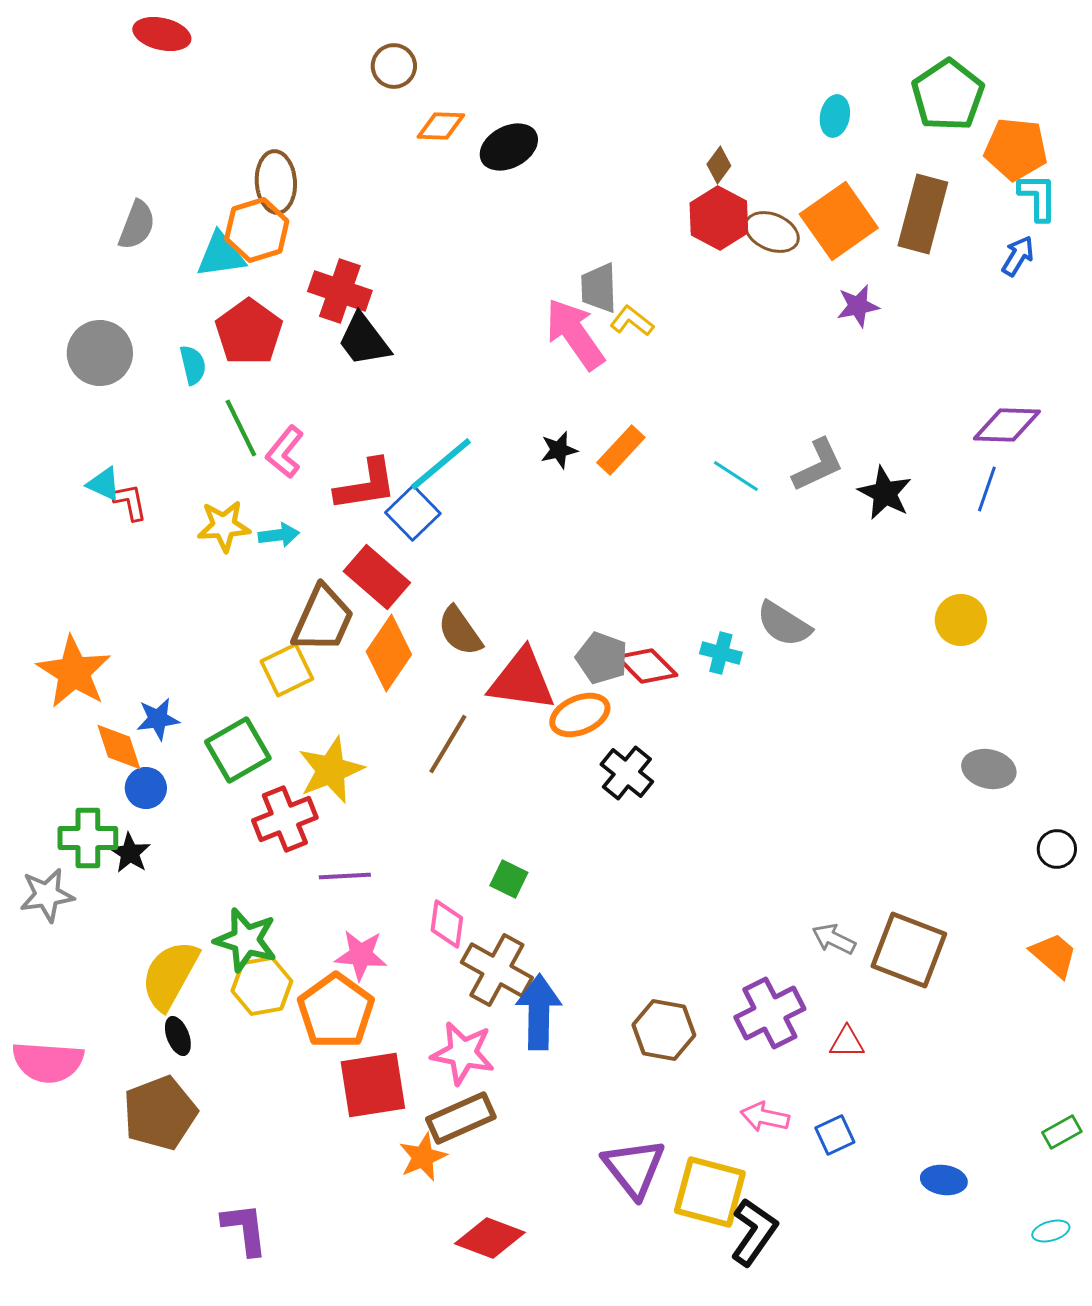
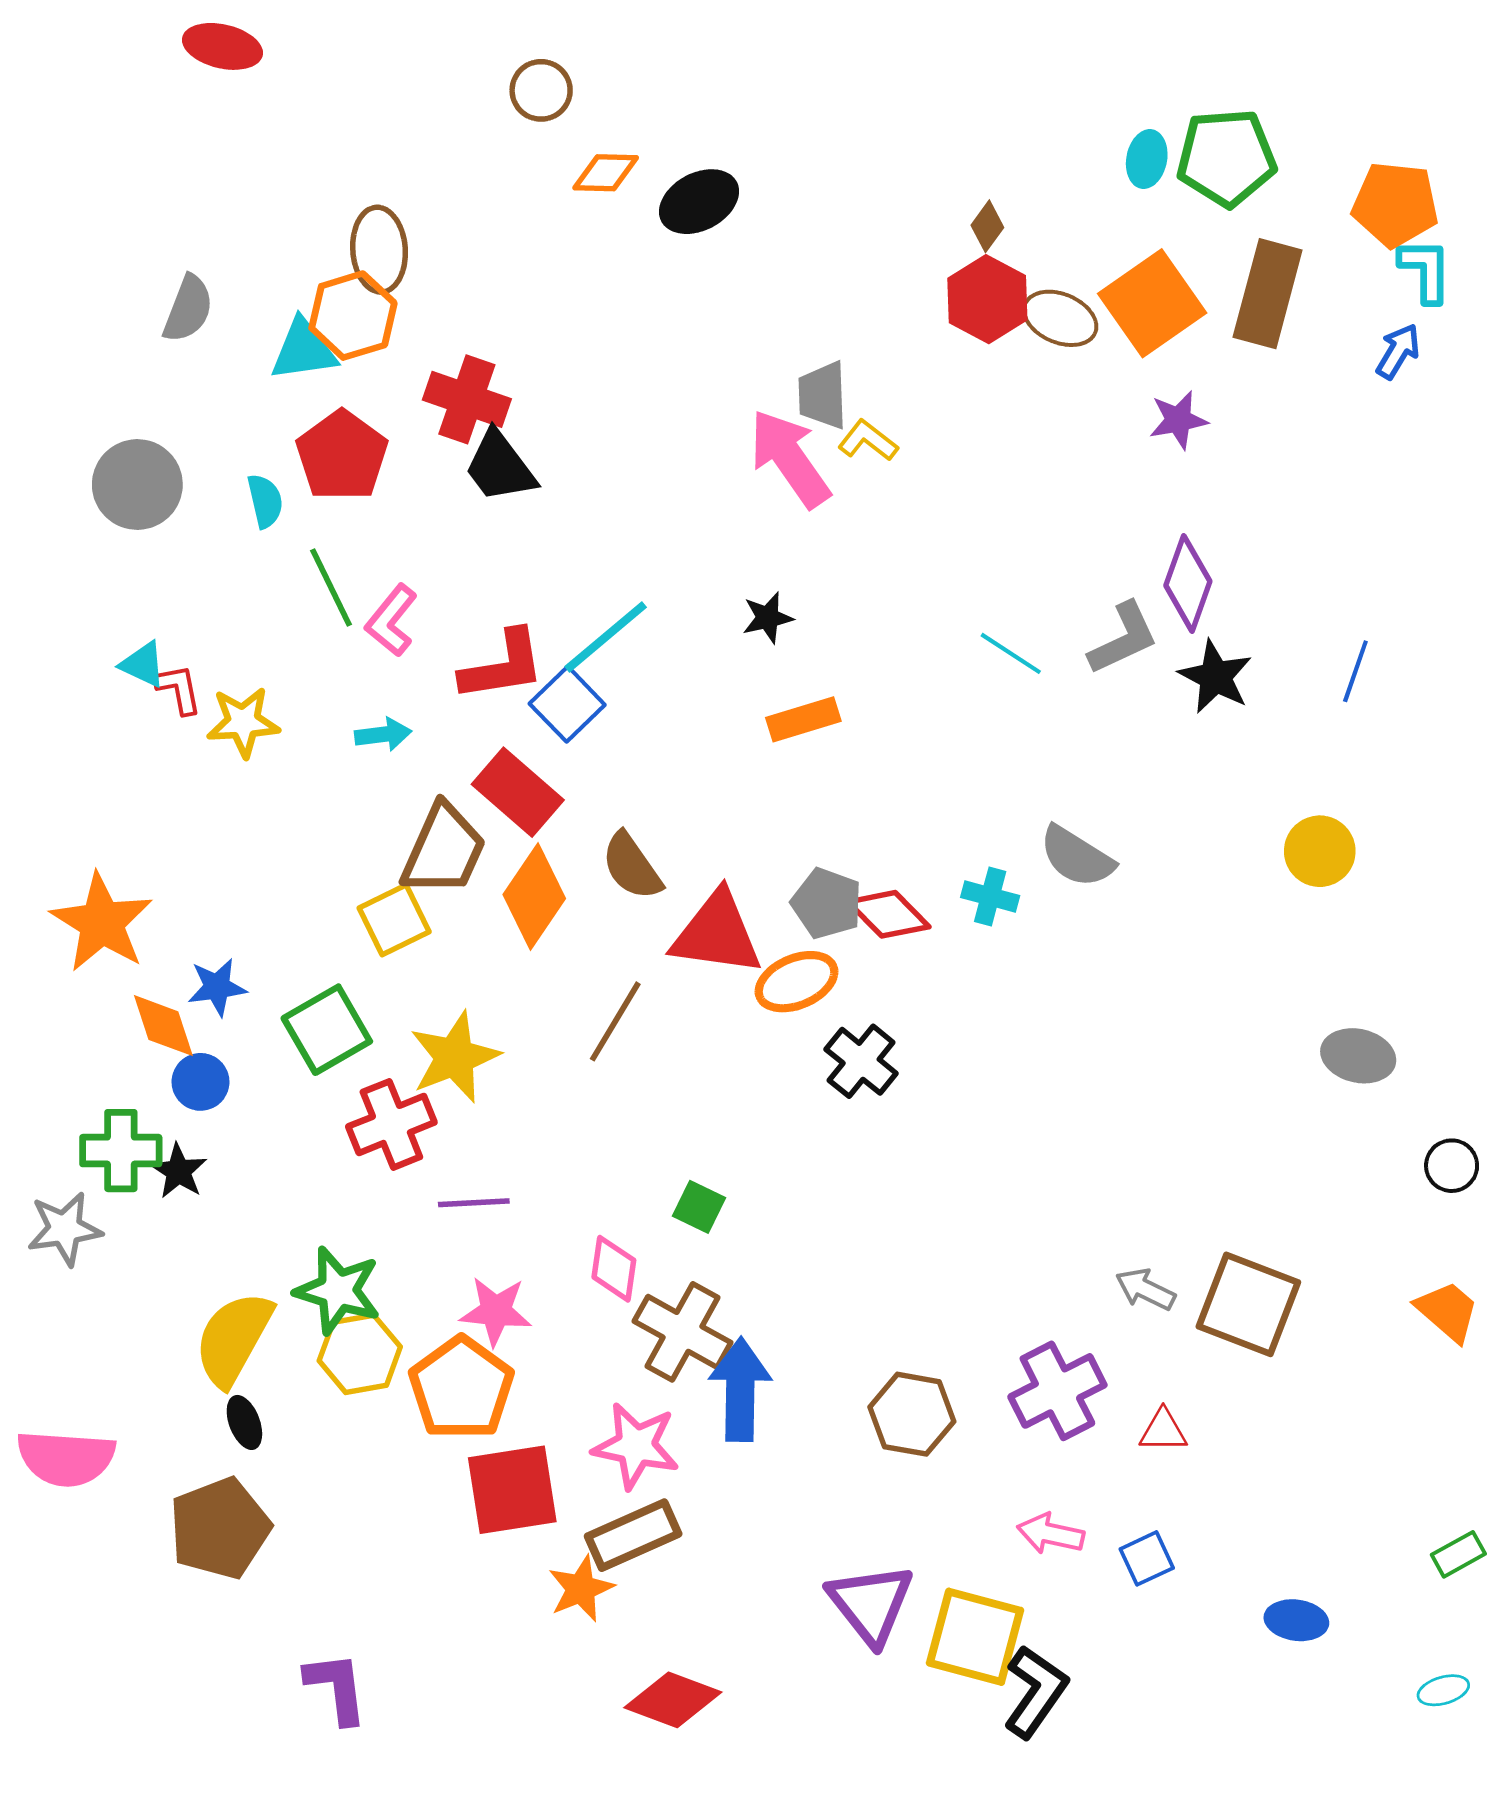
green pentagon: (948, 95) -> (1226, 158), moved, turned 30
purple diamond: (1007, 425) -> (1188, 583), moved, turned -72
orange rectangle: (621, 450) -> (803, 719), moved, turned 30
yellow star: (224, 526) -> (243, 722), moved

